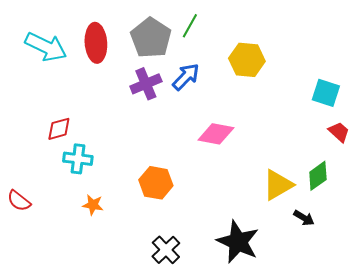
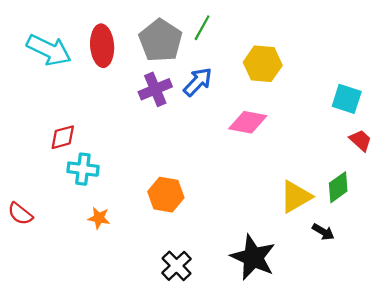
pink diamond: (216, 134) -> (248, 122), moved

